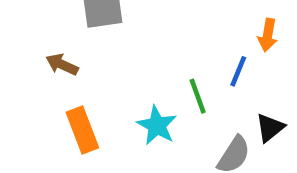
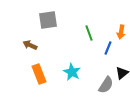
green line: (198, 96) -> (89, 33), moved

